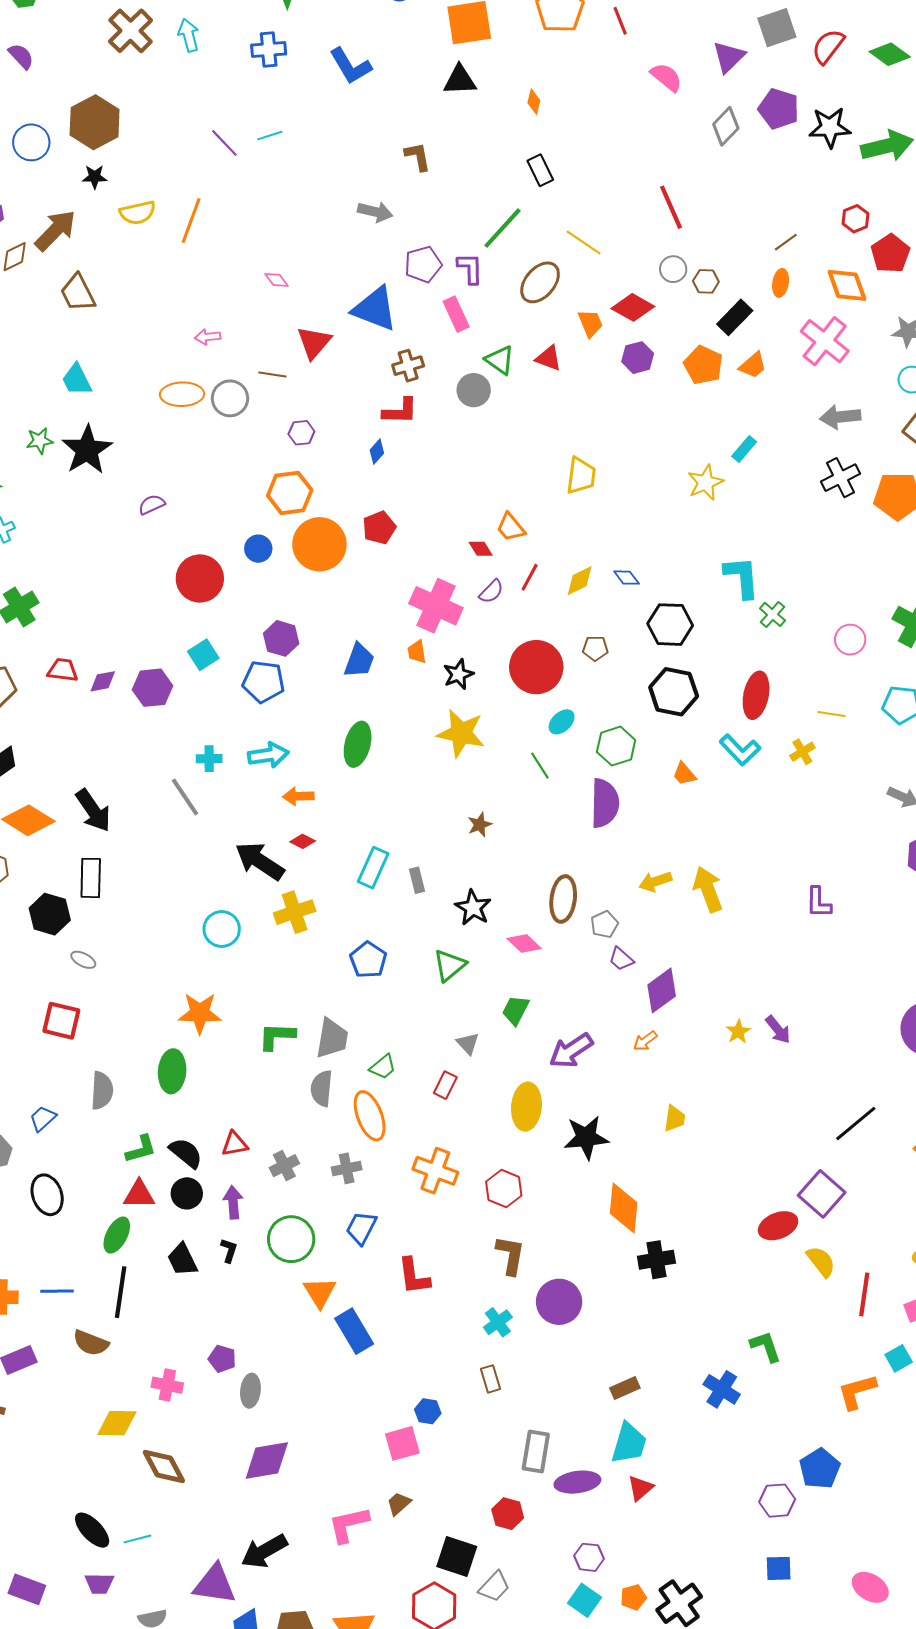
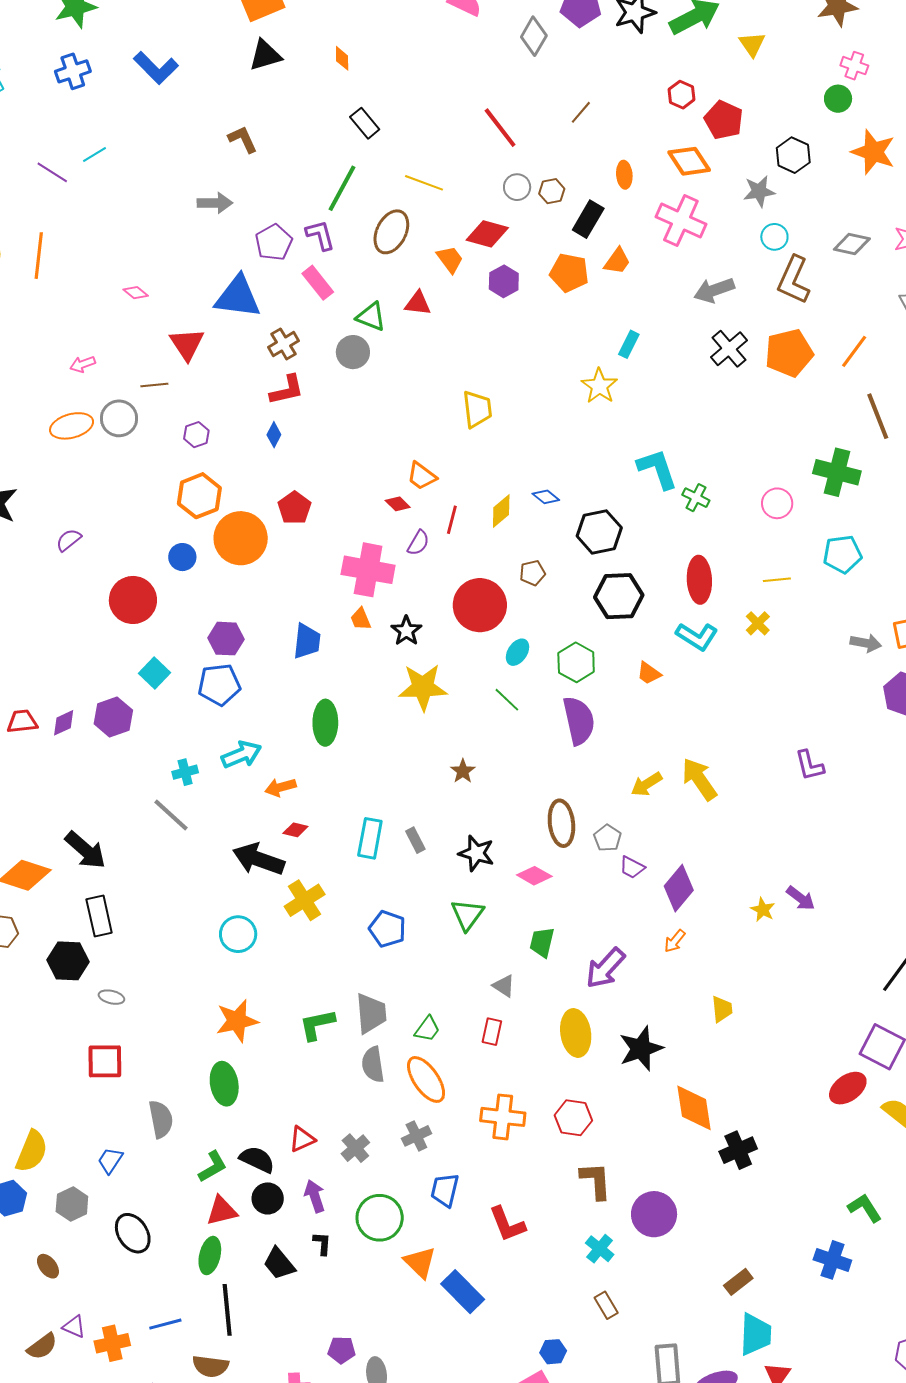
brown line: (786, 242) -> (581, 112), moved

